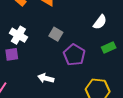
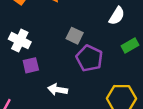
gray square: (56, 34) -> (75, 36), moved
purple square: (12, 54) -> (31, 65), moved

